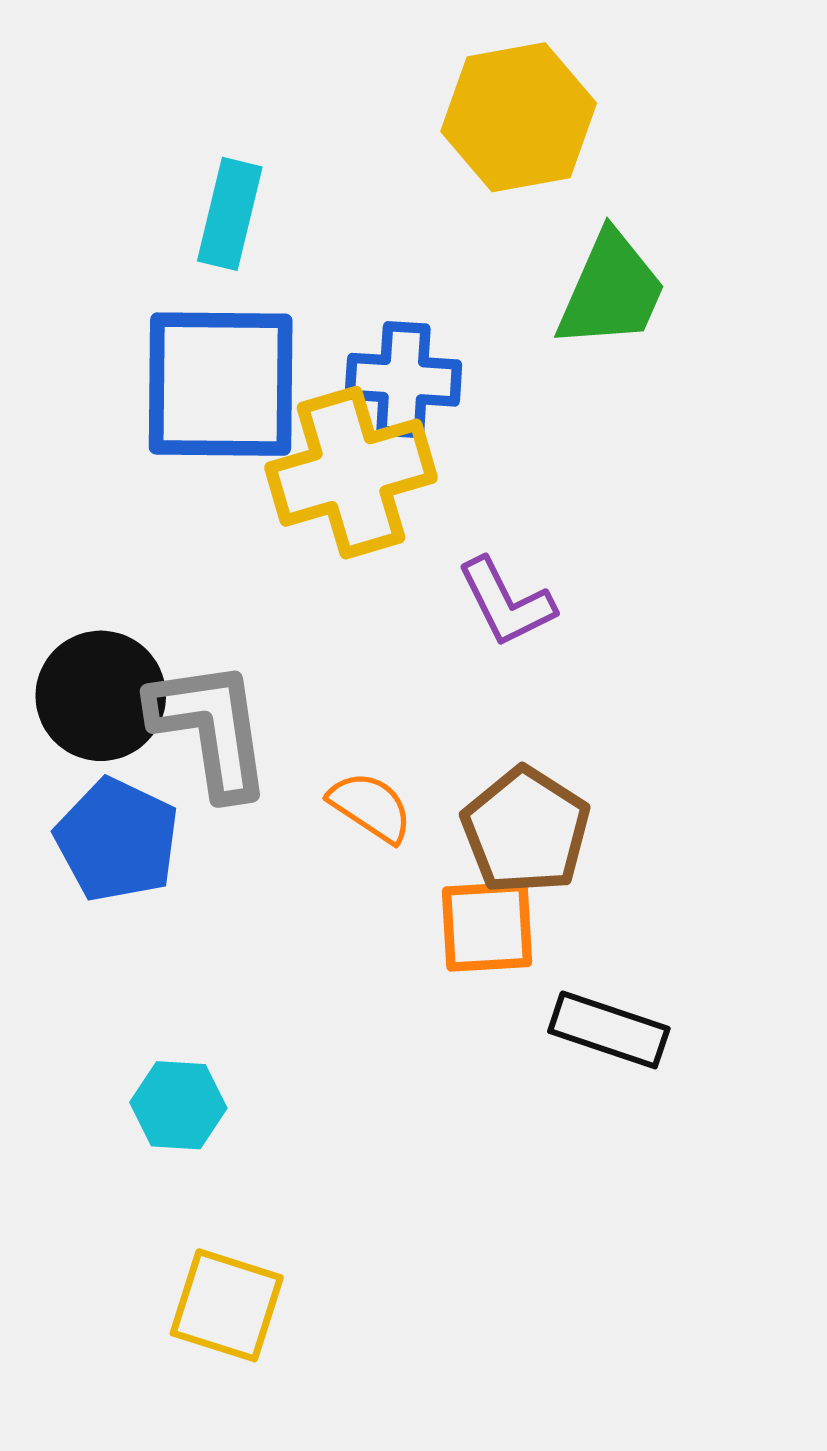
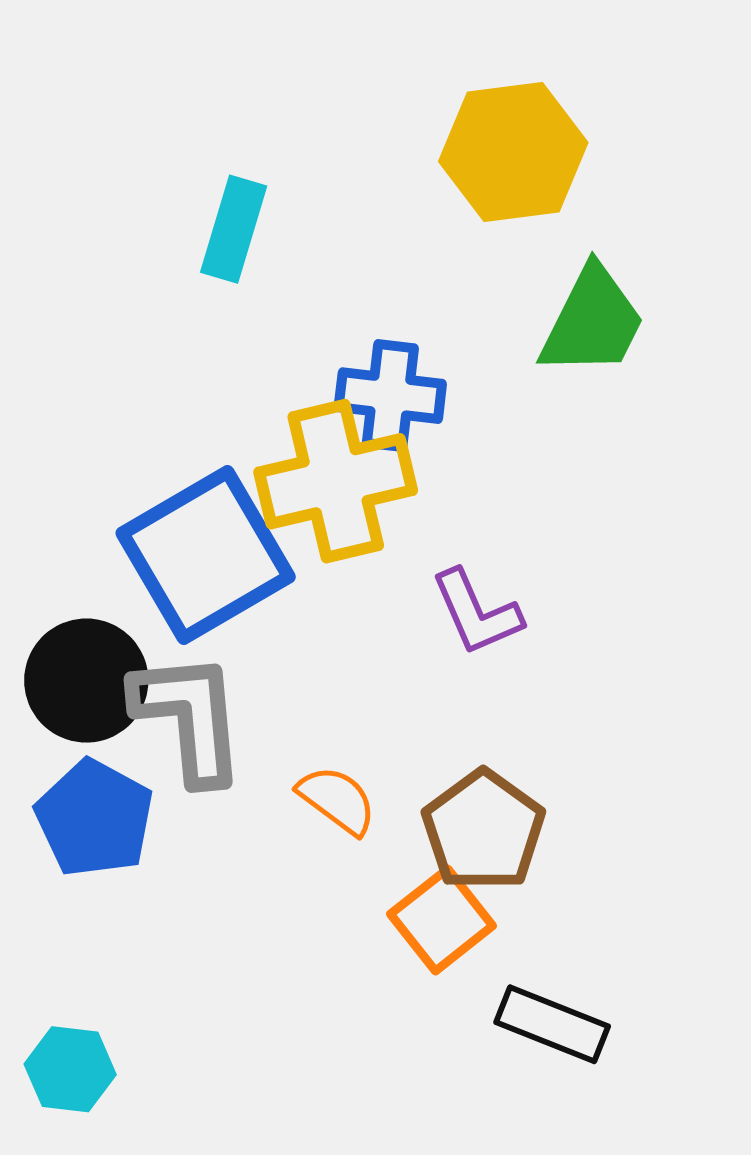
blue square: (221, 384) -> (206, 555), moved, turned -34
orange square: (487, 927) -> (442, 920), turned -38
cyan hexagon: (178, 1105) -> (70, 1069), moved

